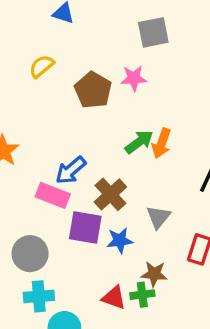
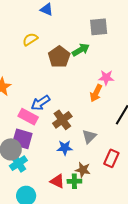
pink star: (134, 78) -> (106, 78), moved
green arrow: (139, 142) -> (81, 50), moved
purple square: (85, 227) -> (22, 139), moved
cyan cross: (39, 296) -> (18, 163), moved, turned -36

